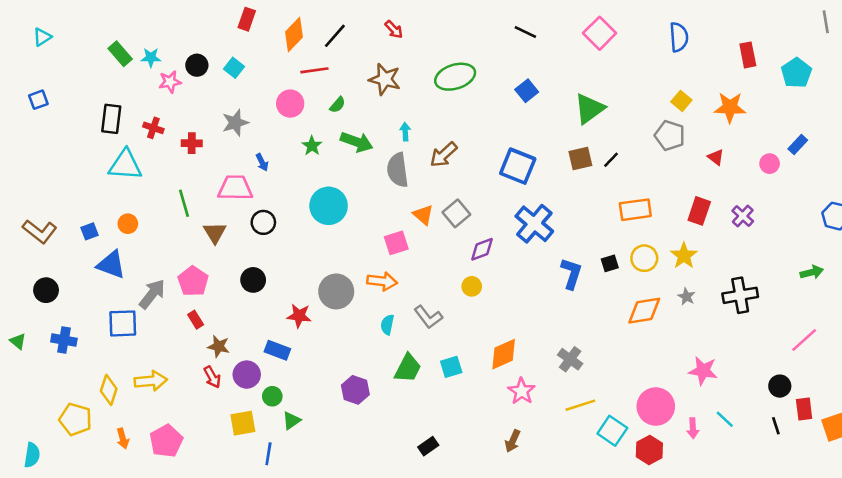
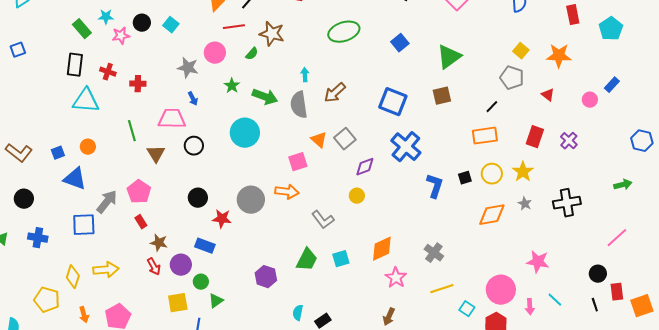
green rectangle: (120, 54) -> (82, 29), moved
brown star: (385, 79) -> (272, 34), moved
gray star: (235, 123) -> (188, 68), moved, turned 30
green arrow: (357, 142) -> (265, 97), moved
black line: (611, 160) -> (492, 107), moved
black circle: (253, 280) -> (198, 198), moved
cyan semicircle: (387, 325) -> (298, 313), moved
cyan square: (612, 431) -> (467, 309), size x0.7

